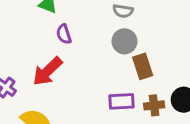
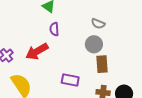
purple rectangle: (122, 101) -> (70, 80), moved

